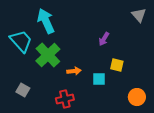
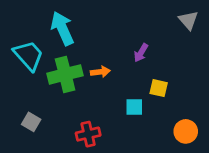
green cross: (48, 55) -> (65, 74), turned 30
orange arrow: (74, 71) -> (100, 72), moved

